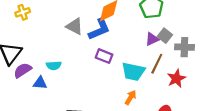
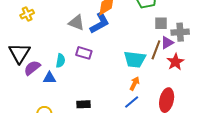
gray square: (165, 36) -> (161, 23), turned -32
purple triangle: (152, 39) -> (167, 43), moved
purple rectangle: (104, 56) -> (84, 53), moved
cyan semicircle: (54, 65) -> (61, 61), turned -72

